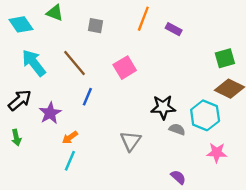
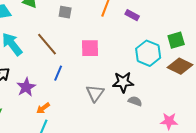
pink square: (125, 68) -> (90, 48), turned 30
cyan hexagon: (205, 115) -> (148, 53), moved
gray triangle: (130, 141) -> (95, 93), moved

